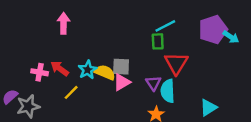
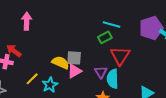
cyan line: (165, 26) -> (111, 25), turned 42
green rectangle: (158, 41) -> (105, 37), turned 64
red arrow: (60, 69) -> (14, 51), moved
cyan star: (88, 70) -> (50, 85), moved

